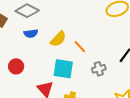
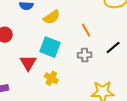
orange line: (80, 47) -> (86, 30), moved

